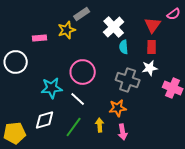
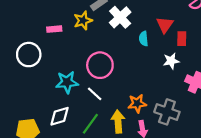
red triangle: (153, 25) -> (165, 25), moved
white cross: (114, 27) -> (120, 17), moved
red rectangle: (152, 47) -> (182, 39), moved
gray cross: (128, 80) -> (167, 112), moved
yellow arrow: (100, 125) -> (118, 122), size x1.5

